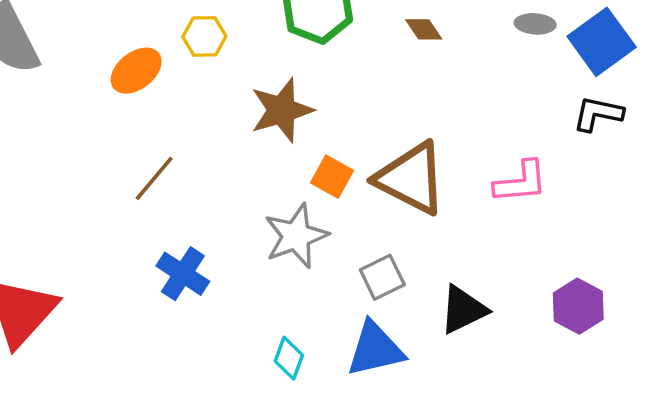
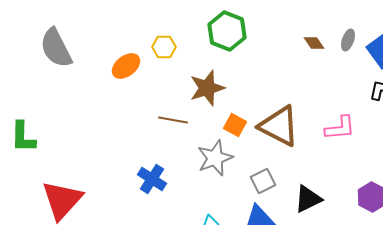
gray ellipse: (535, 24) -> (348, 40), turned -75
brown diamond: (424, 29) -> (314, 43), moved
brown line: (154, 178) -> (173, 120), moved, turned 60

